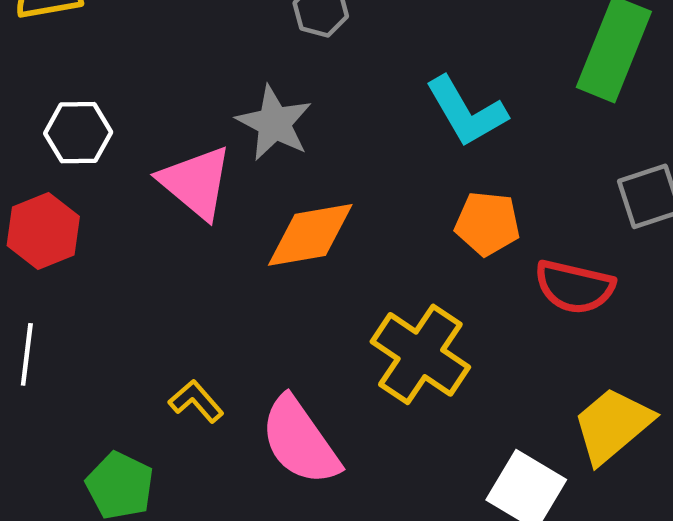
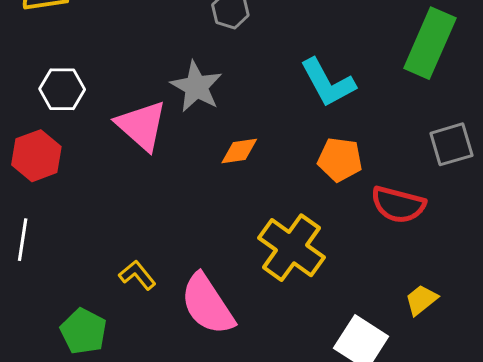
orange diamond: (310, 235) -> (239, 151), moved, size x0.6
yellow trapezoid: (613, 425) -> (421, 300), size x0.6

